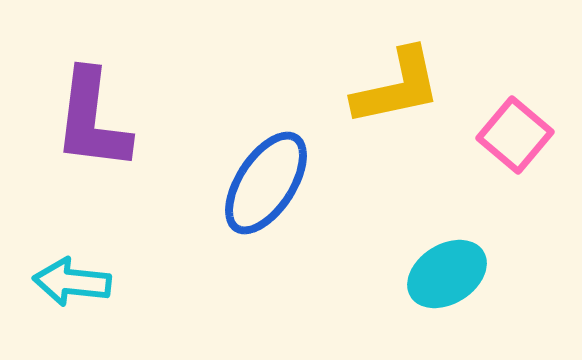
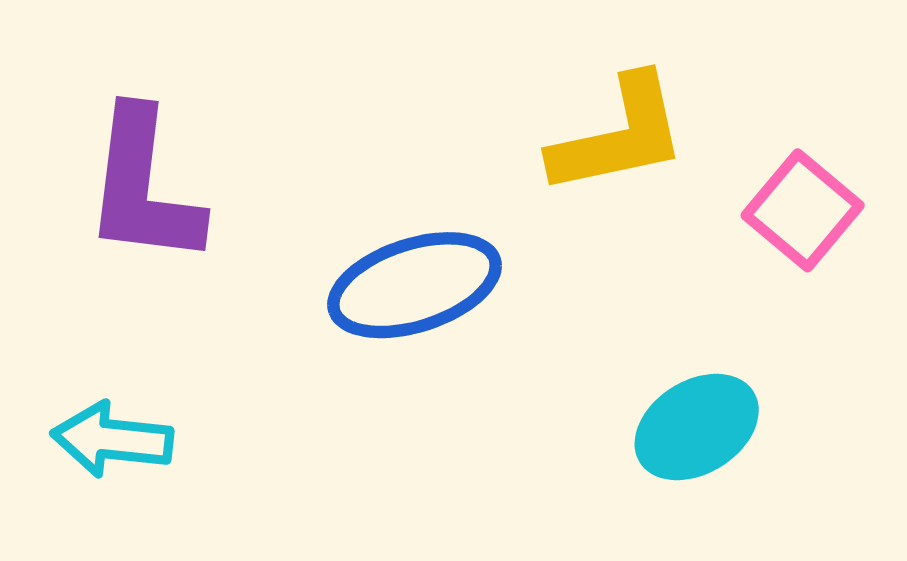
blue ellipse: (266, 183) -> (415, 285), turned 39

